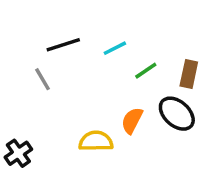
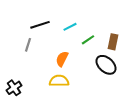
gray line: (43, 79) -> (28, 45), turned 48
orange semicircle: (132, 121) -> (62, 59), moved

